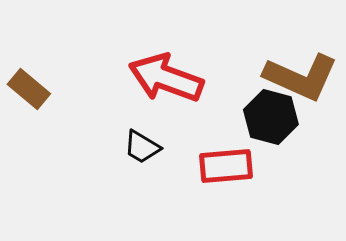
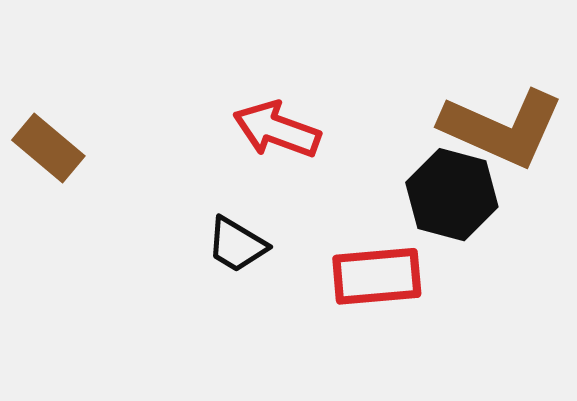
red arrow: (166, 78) -> (277, 130), size x0.7

